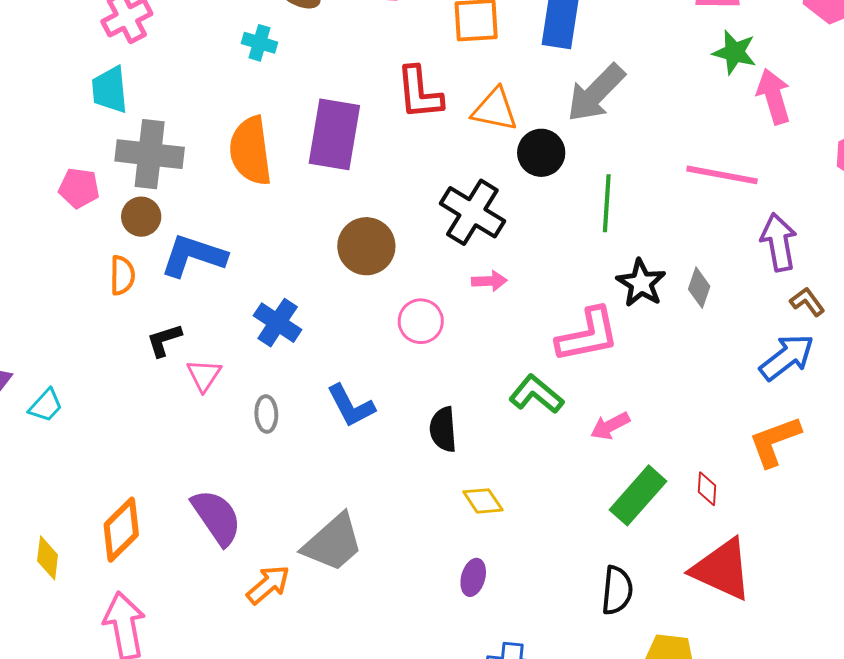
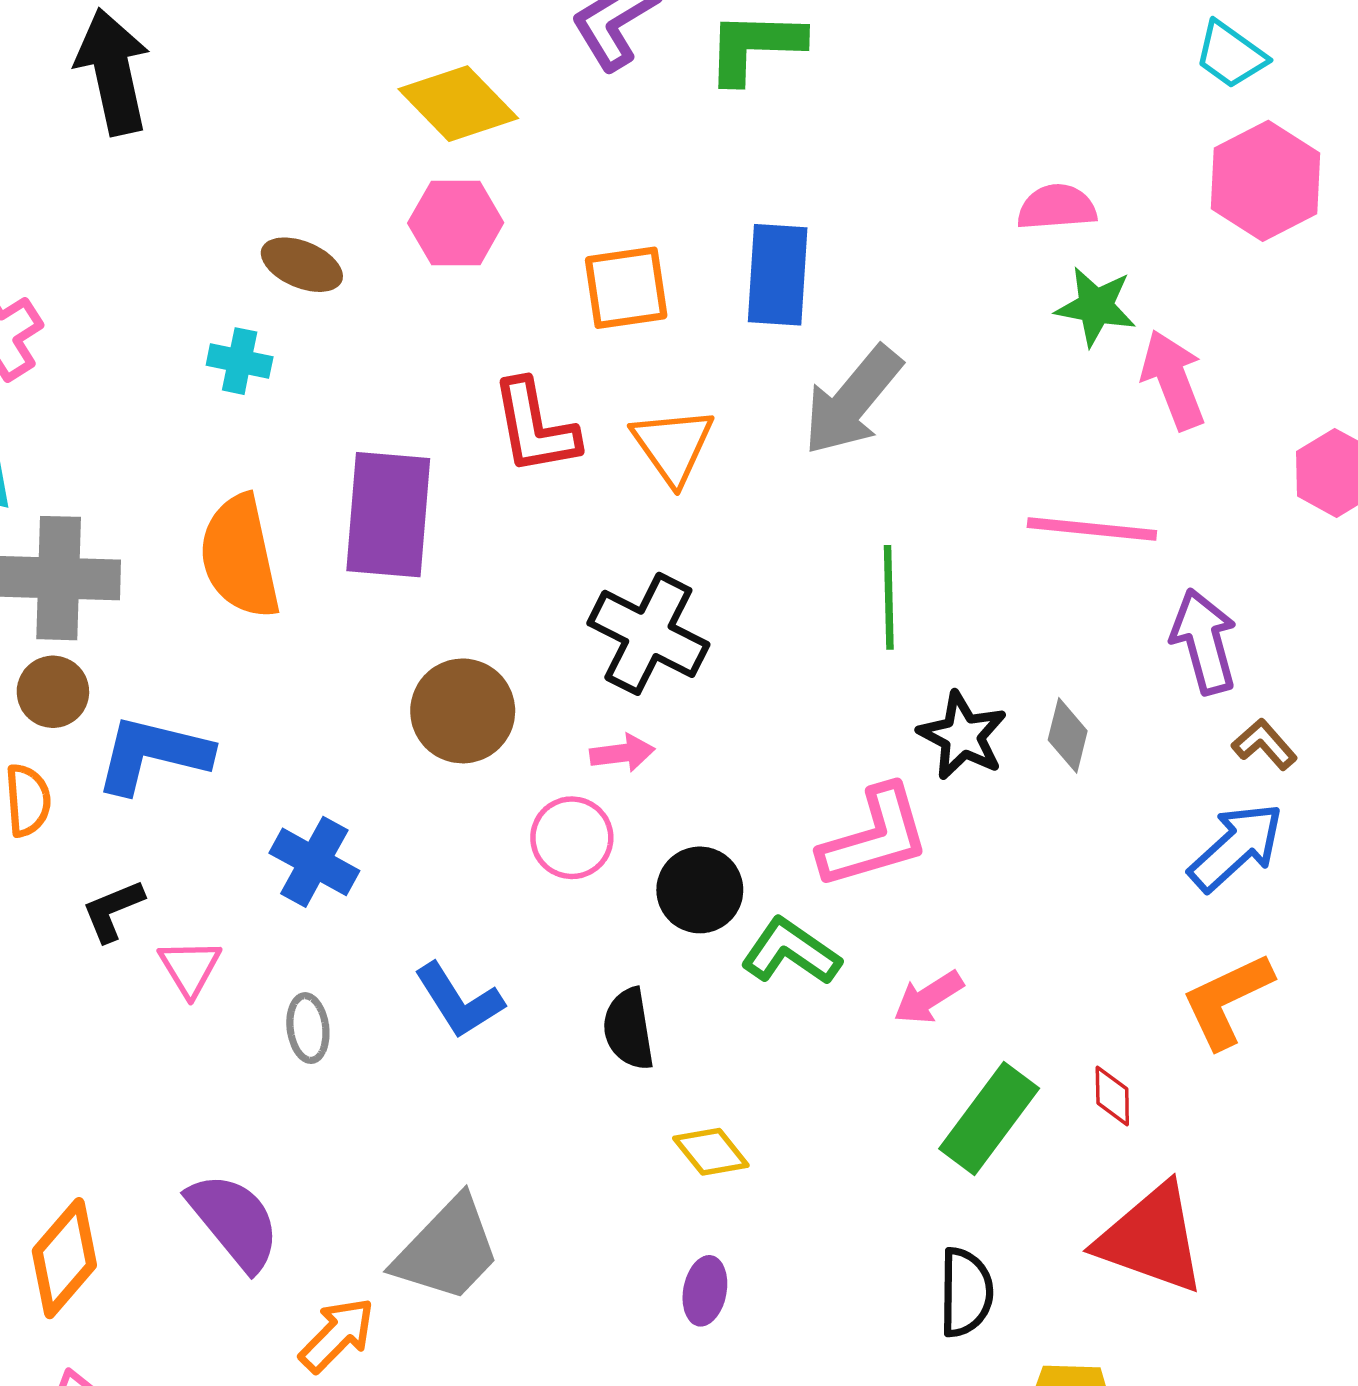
orange triangle: (495, 110) -> (673, 446), turned 48
black circle: (541, 153) -> (700, 890), moved
pink arrow: (489, 281) -> (622, 753), moved

